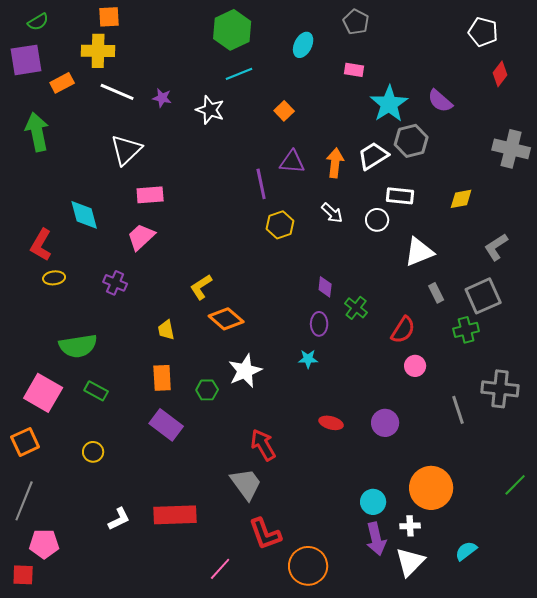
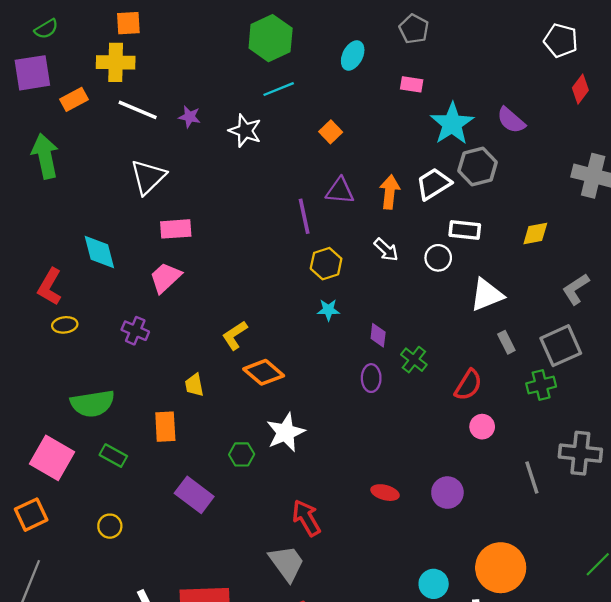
cyan star: (308, 359) -> (328, 310), moved
orange rectangle: (162, 378) -> (165, 427), moved

